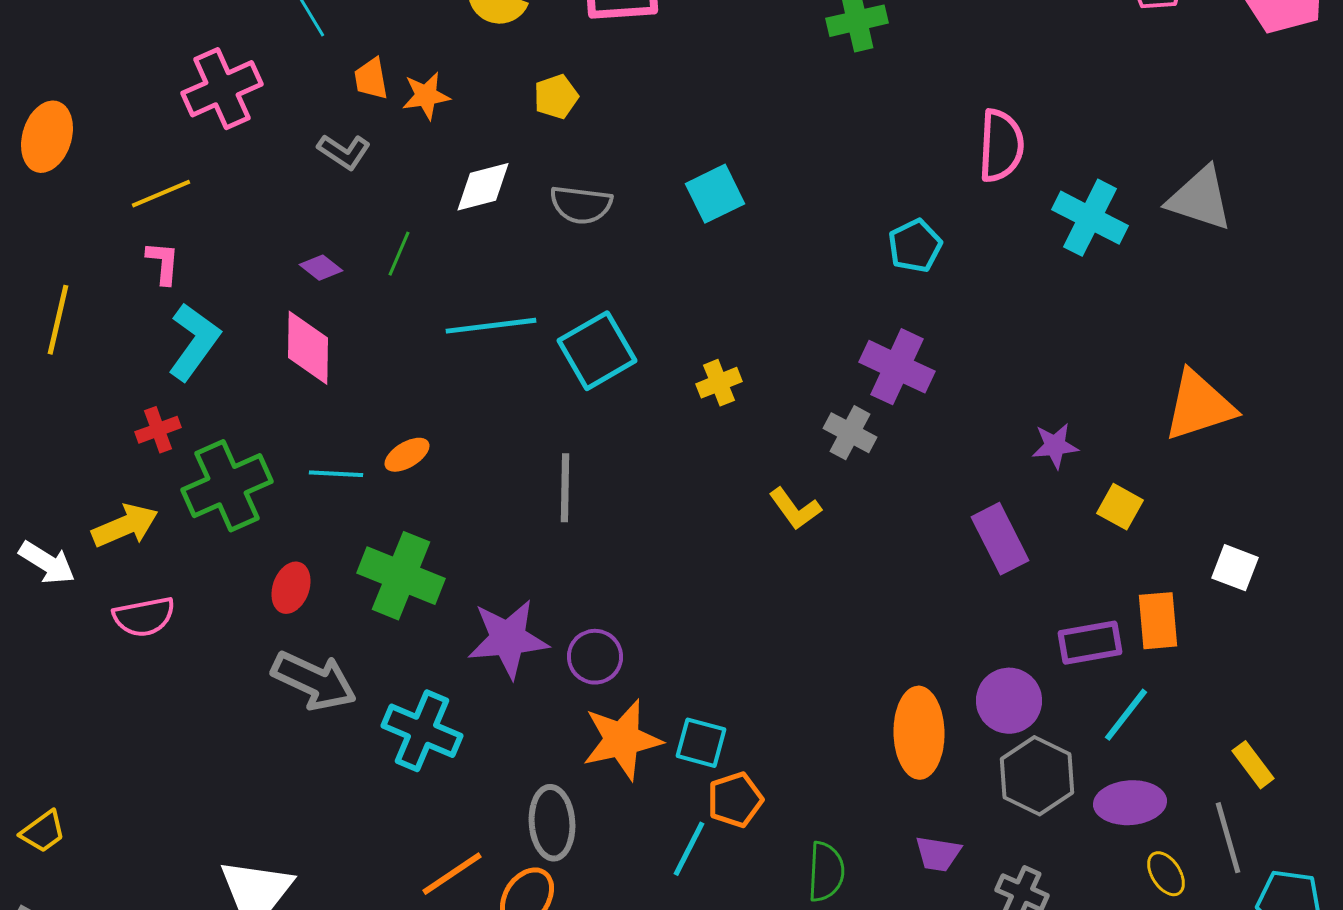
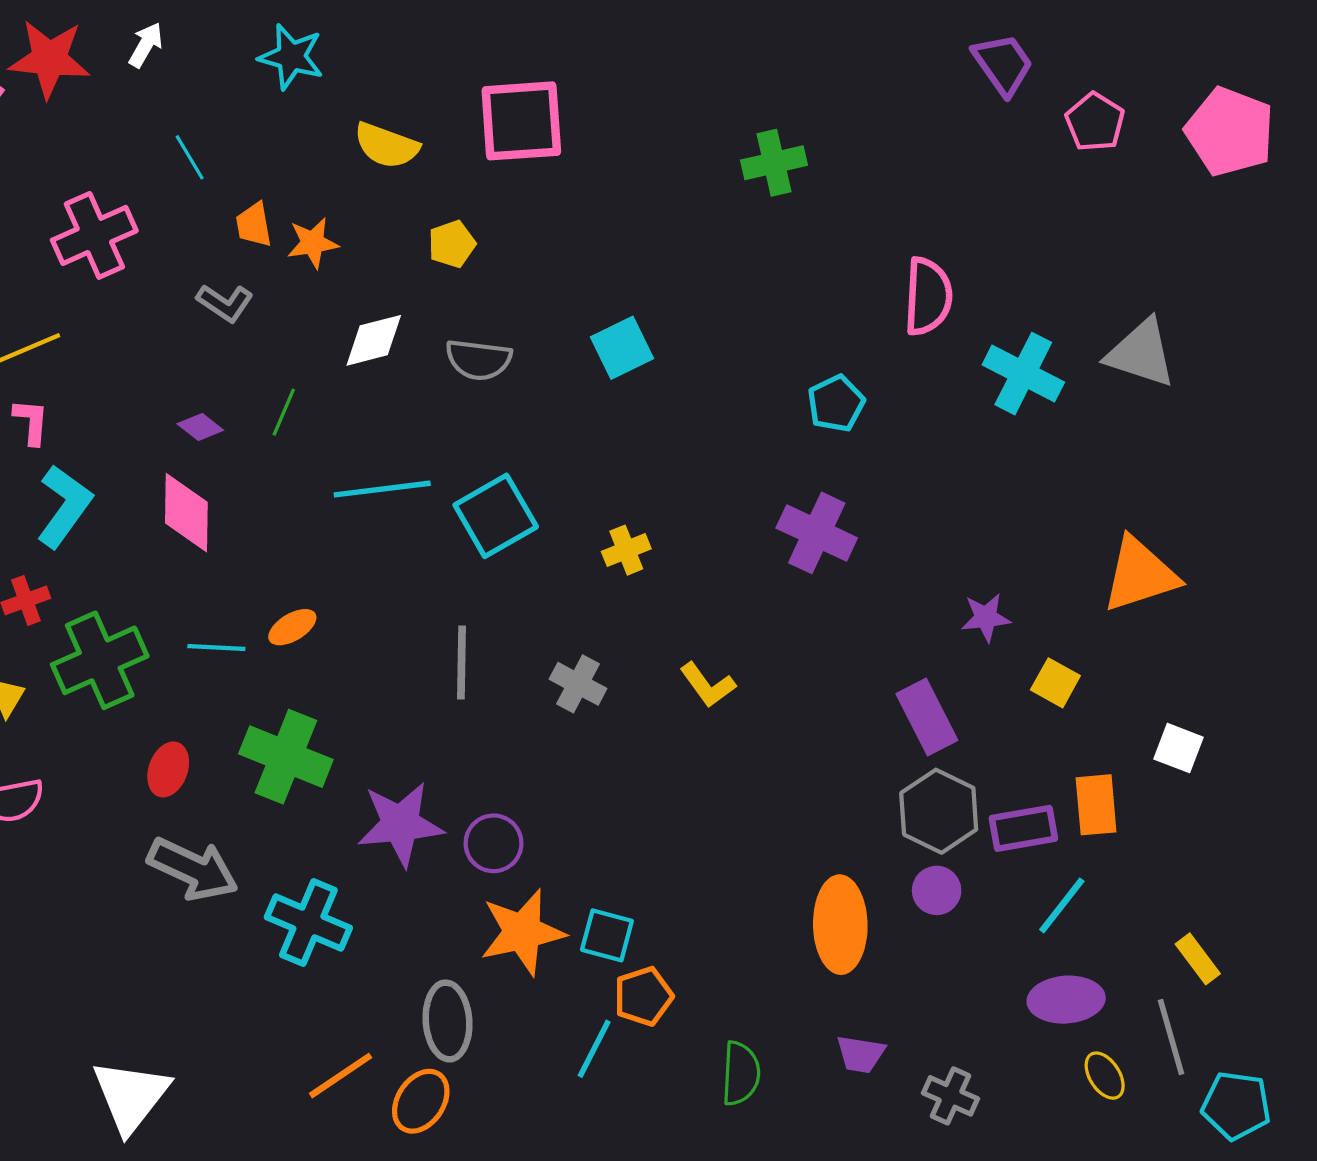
gray cross: (850, 433) -> (578, 684), moved
purple circle: (1009, 701) -> (937, 890), size x0.7
gray hexagon: (1037, 776) -> (939, 811), moved

